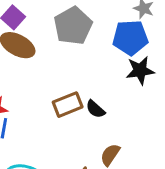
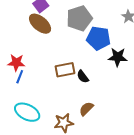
blue pentagon: (130, 38) -> (98, 38), moved

